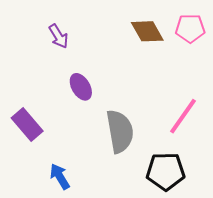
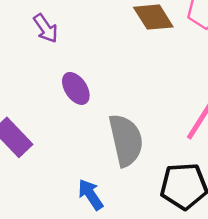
blue arrow: (60, 176) -> (91, 194), moved

